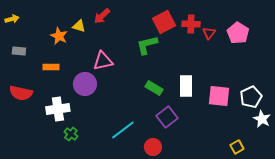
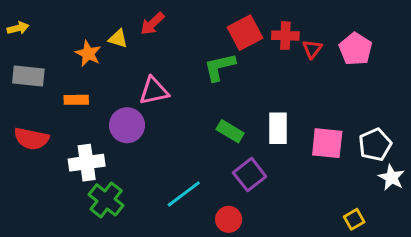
gray rectangle: (19, 51) -> (28, 76), size x1.5
green cross: (71, 134) -> (106, 200), size x1.6

